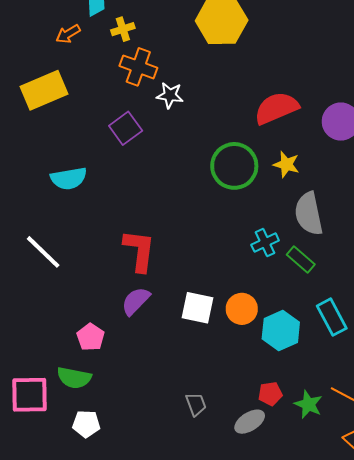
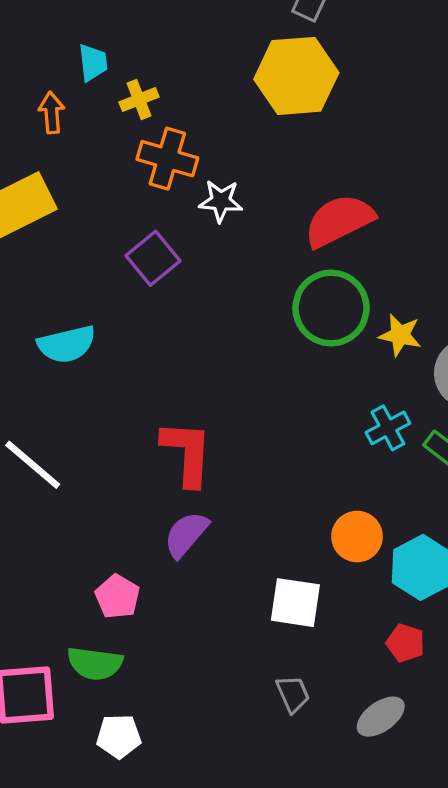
orange arrow: (68, 34) -> (52, 113), turned 120
red semicircle: (276, 108) -> (339, 221), moved
yellow star: (286, 164) -> (400, 335), moved
white square: (197, 308) -> (295, 603), moved
red pentagon: (270, 394) -> (405, 643), moved, turned 30

